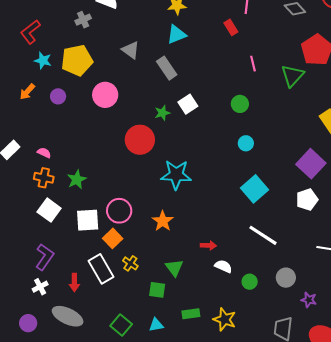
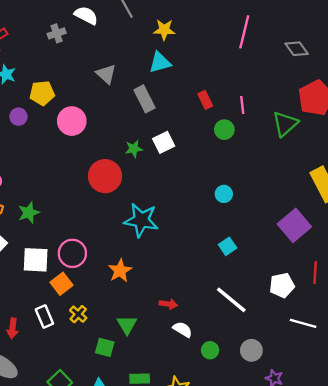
red rectangle: (231, 27) -> (205, 100), moved
yellow pentagon: (77, 60) -> (42, 93), moved, size x0.7
green circle: (240, 104) -> (224, 130), moved
cyan square: (254, 189) -> (228, 246), size x0.6
white pentagon: (307, 200) -> (282, 285), moved
white rectangle: (101, 269) -> (44, 316), size x0.7

